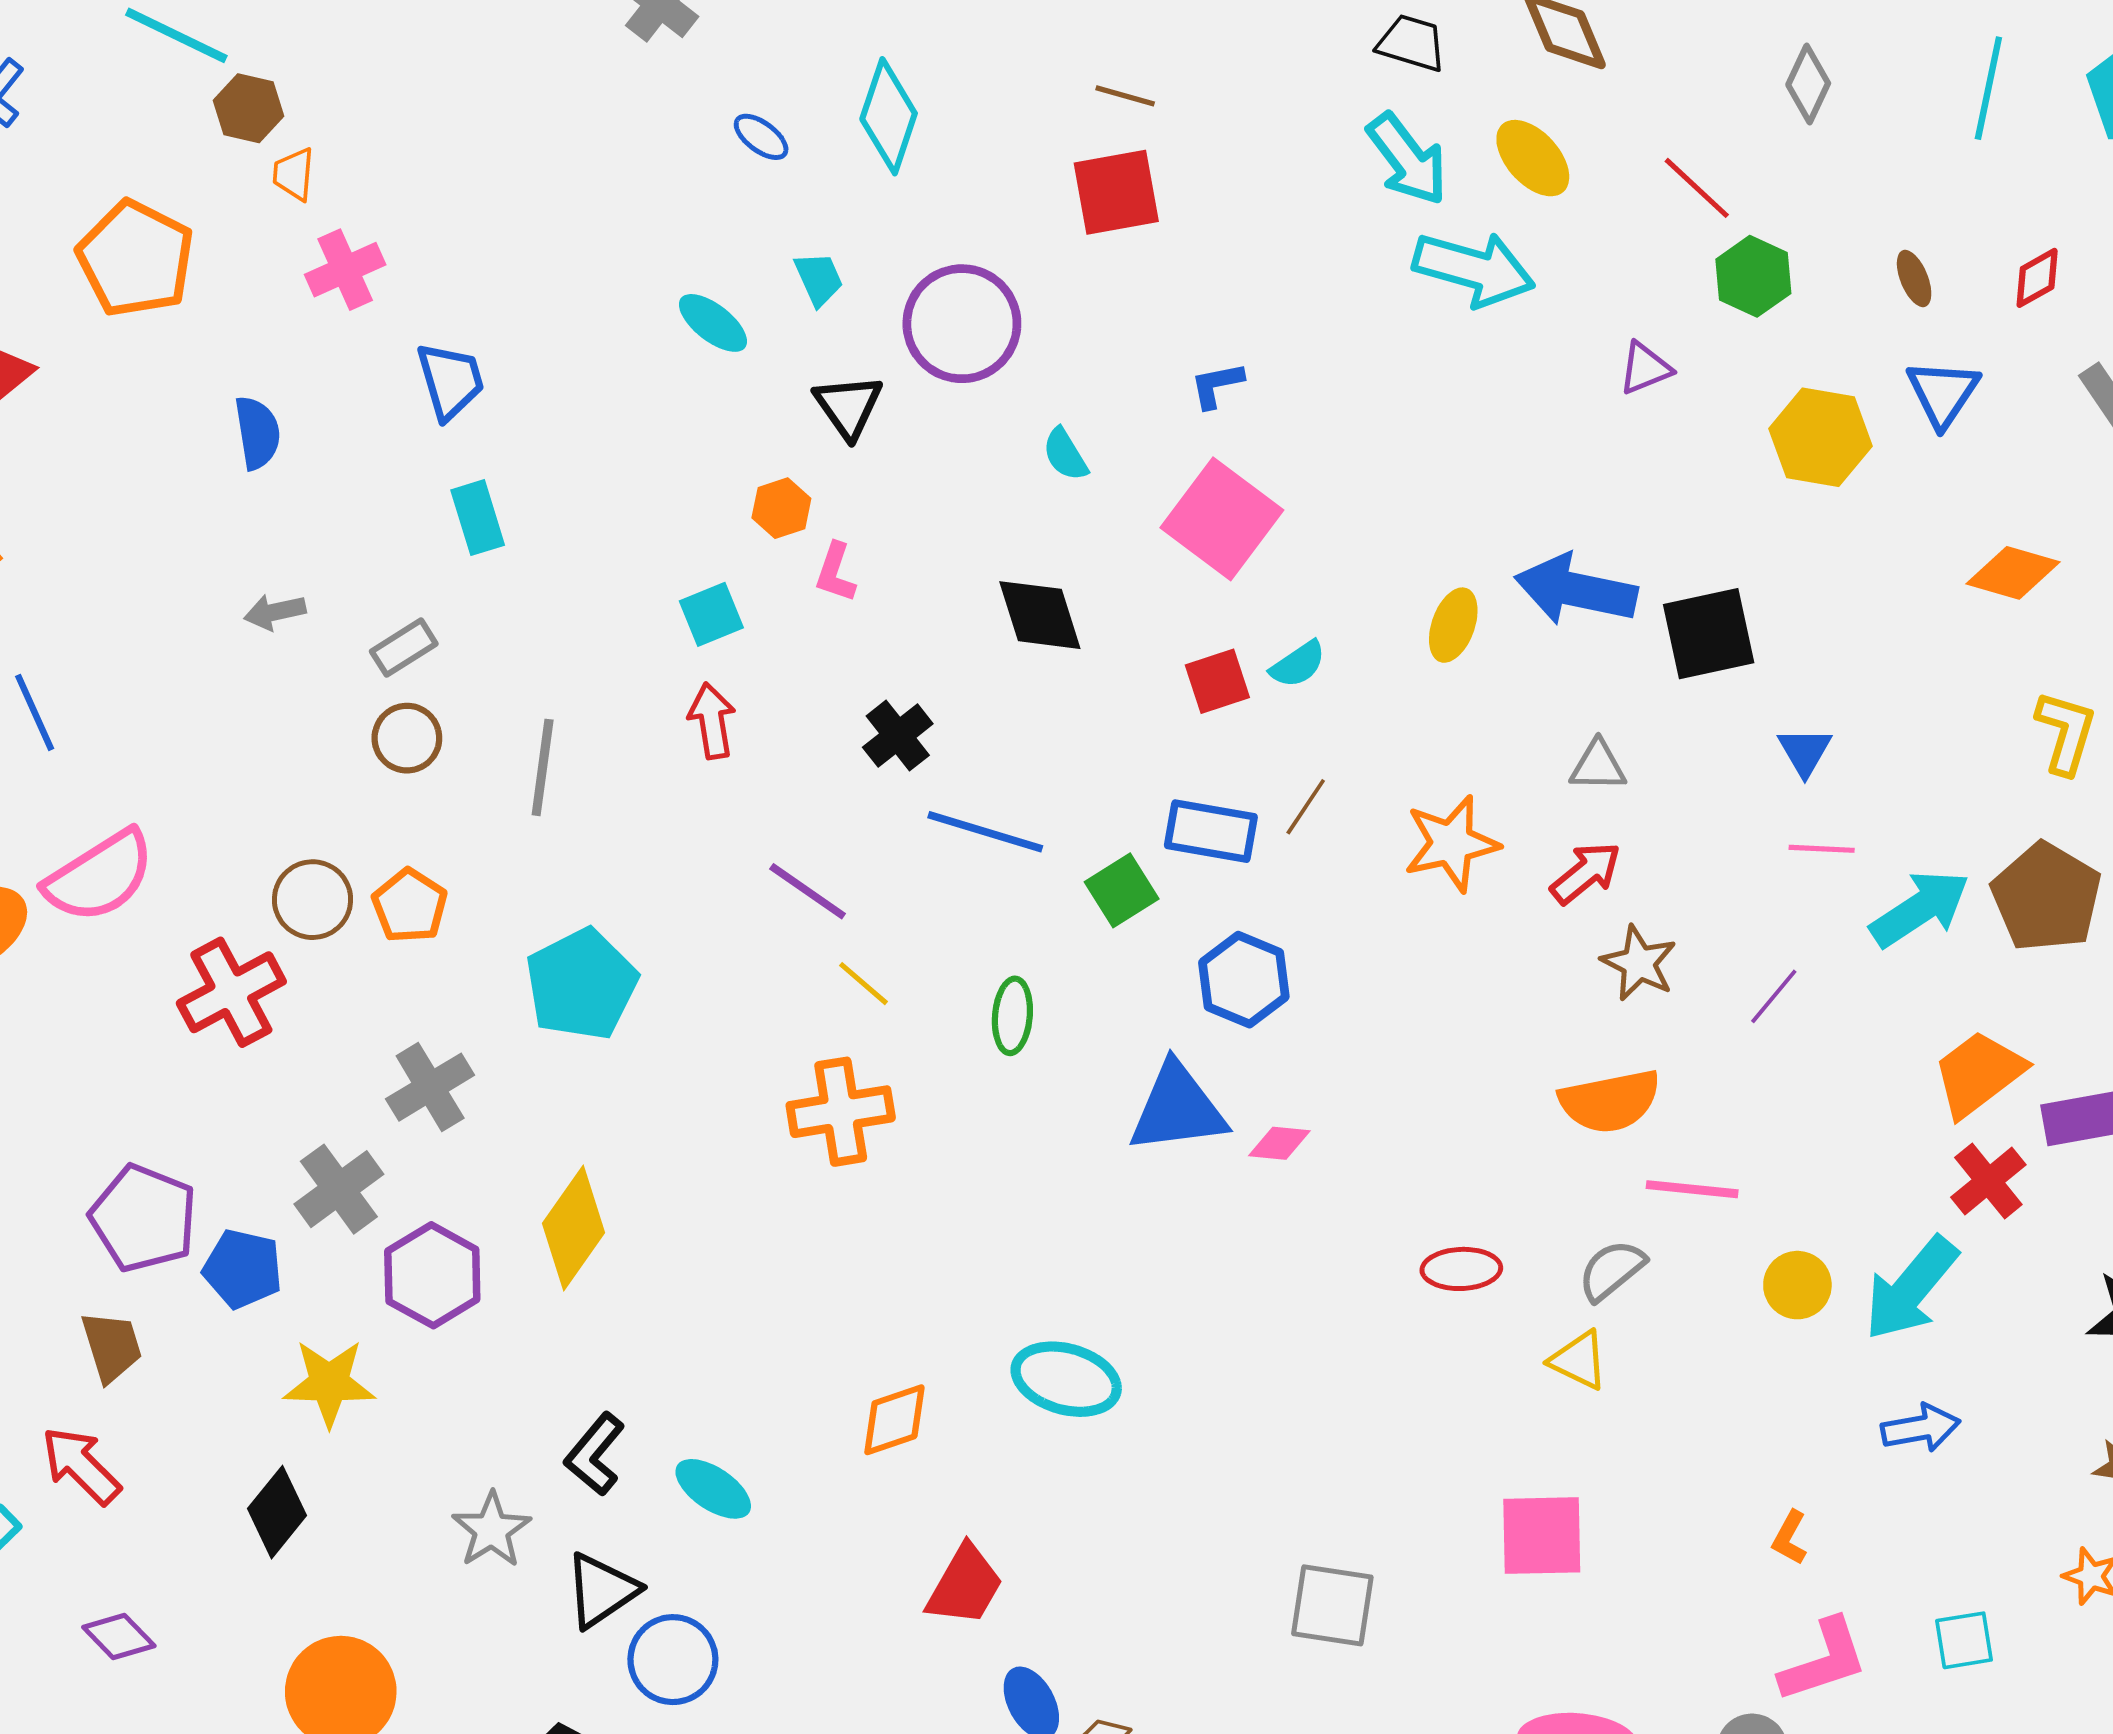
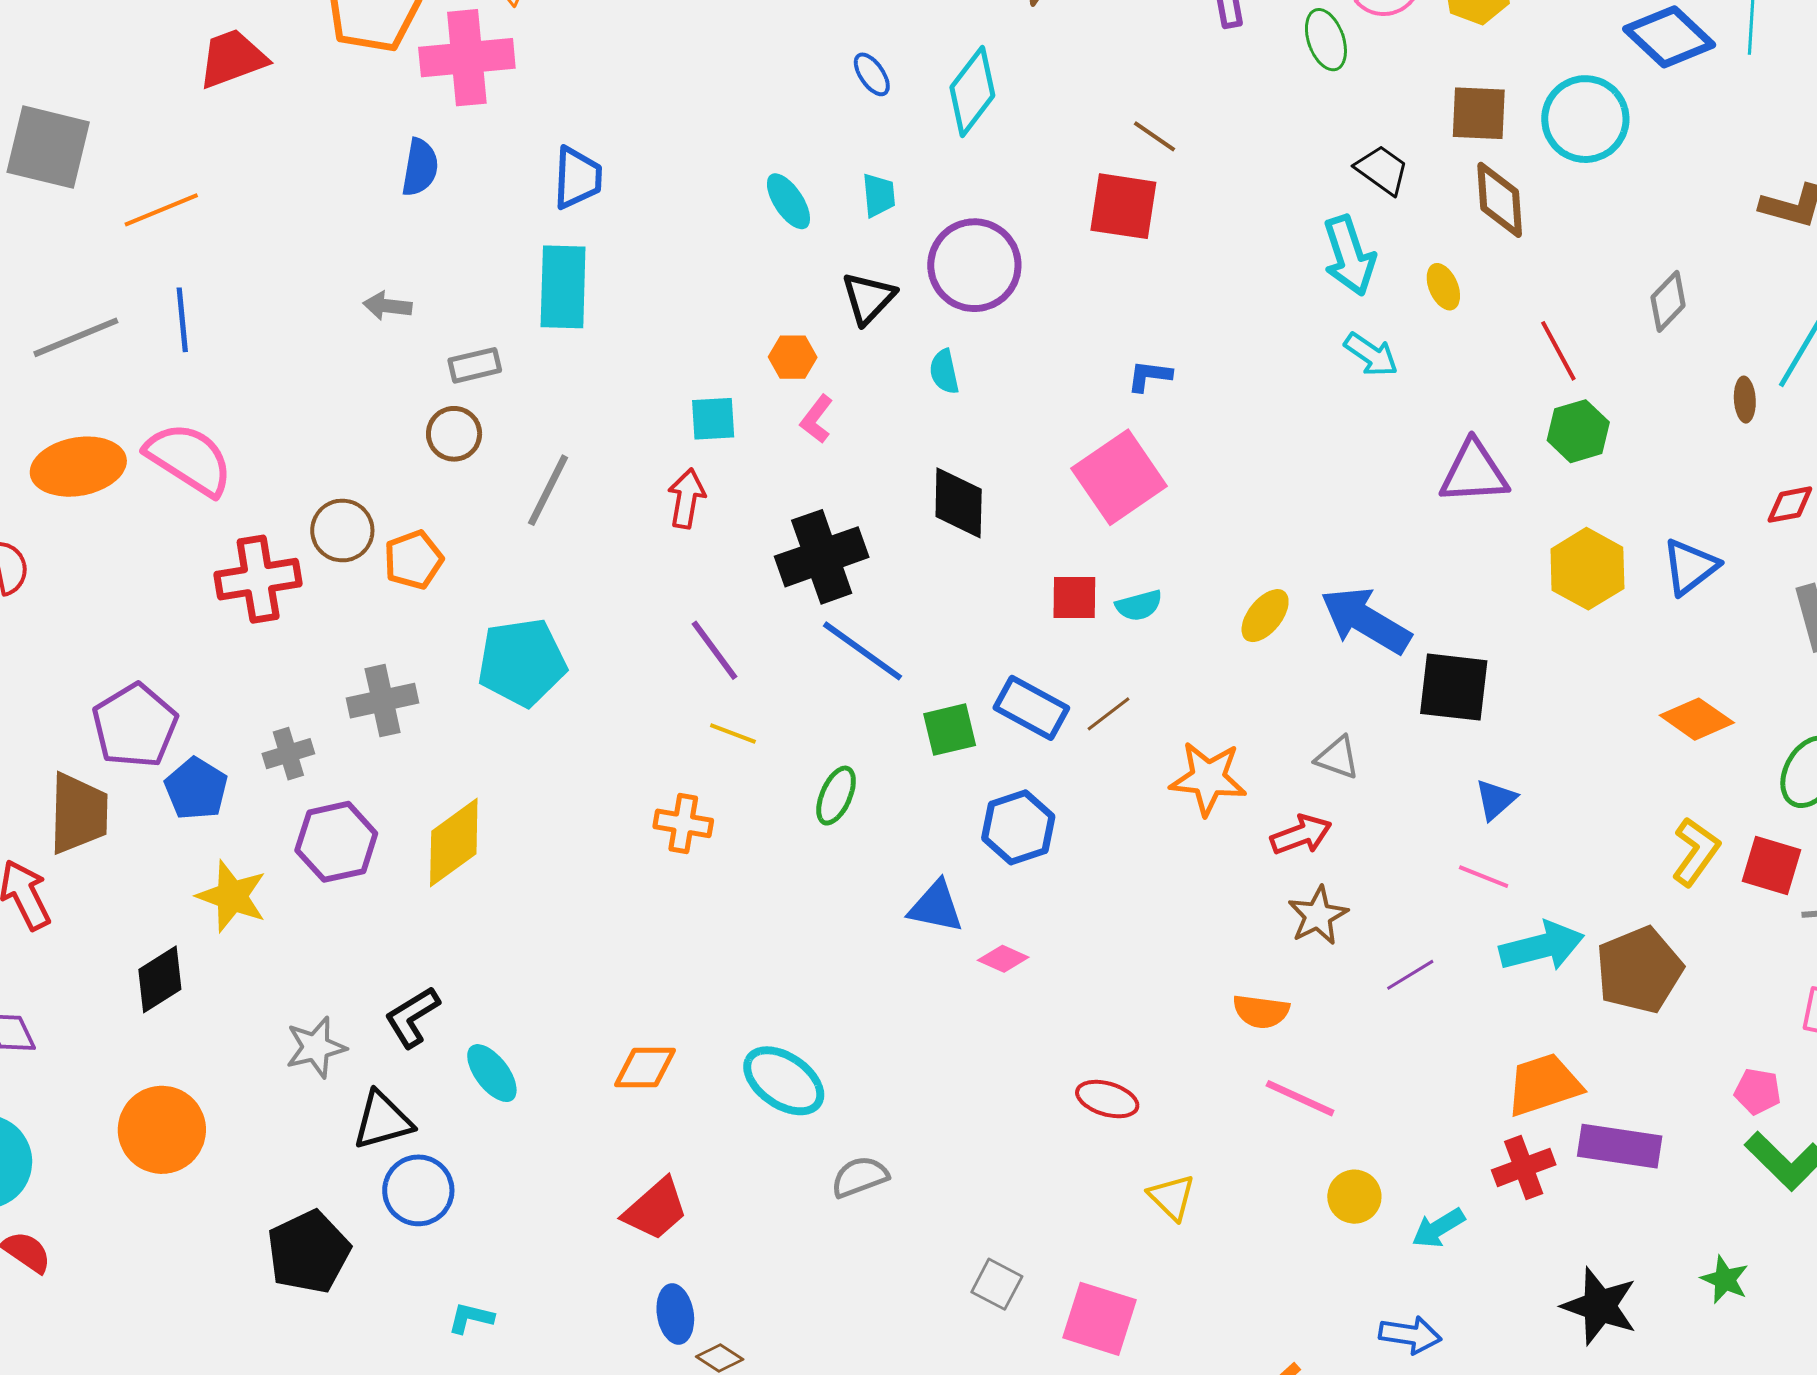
yellow ellipse: (1533, 158) -> (1443, 287), size x0.7
cyan arrow: (1474, 269) -> (1371, 355), size x0.6
pink cross: (345, 270) -> (467, 58), moved, size x1.5
brown ellipse: (1914, 278) -> (1745, 400), moved
purple triangle: (1645, 368) -> (1474, 472), size x1.6
cyan semicircle: (1065, 454) -> (944, 372), moved
cyan rectangle: (478, 518) -> (563, 287), size x1.5
black cross: (898, 736) -> (822, 557), size x1.6
pink semicircle: (100, 876) -> (189, 459), turned -134
yellow line: (864, 984) -> (733, 733), turned -39
orange semicircle: (1610, 1101) -> (1261, 1011), size x0.7
blue triangle: (1178, 1108) -> (936, 907), size x0.7
orange cross: (841, 1112) -> (683, 823), size x0.7
gray cross: (339, 1189) -> (288, 754), size x0.7
gray semicircle: (1612, 1270) -> (860, 1177), moved
cyan arrow: (1911, 1288) -> (1438, 1228), size x0.6
brown trapezoid: (112, 1346) -> (78, 813), size x1.4
gray square: (1332, 1605) -> (997, 1284), moved, size x0.7

